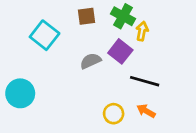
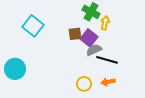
brown square: (86, 16) -> (75, 34), moved
gray semicircle: (91, 61) -> (94, 50), moved
orange arrow: (146, 111) -> (108, 82), turned -40

